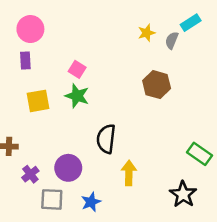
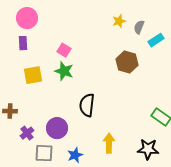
cyan rectangle: (191, 23) -> (156, 40), moved
yellow arrow: (129, 173) -> (109, 143), moved
black star: (183, 194) -> (148, 149), turned -30

